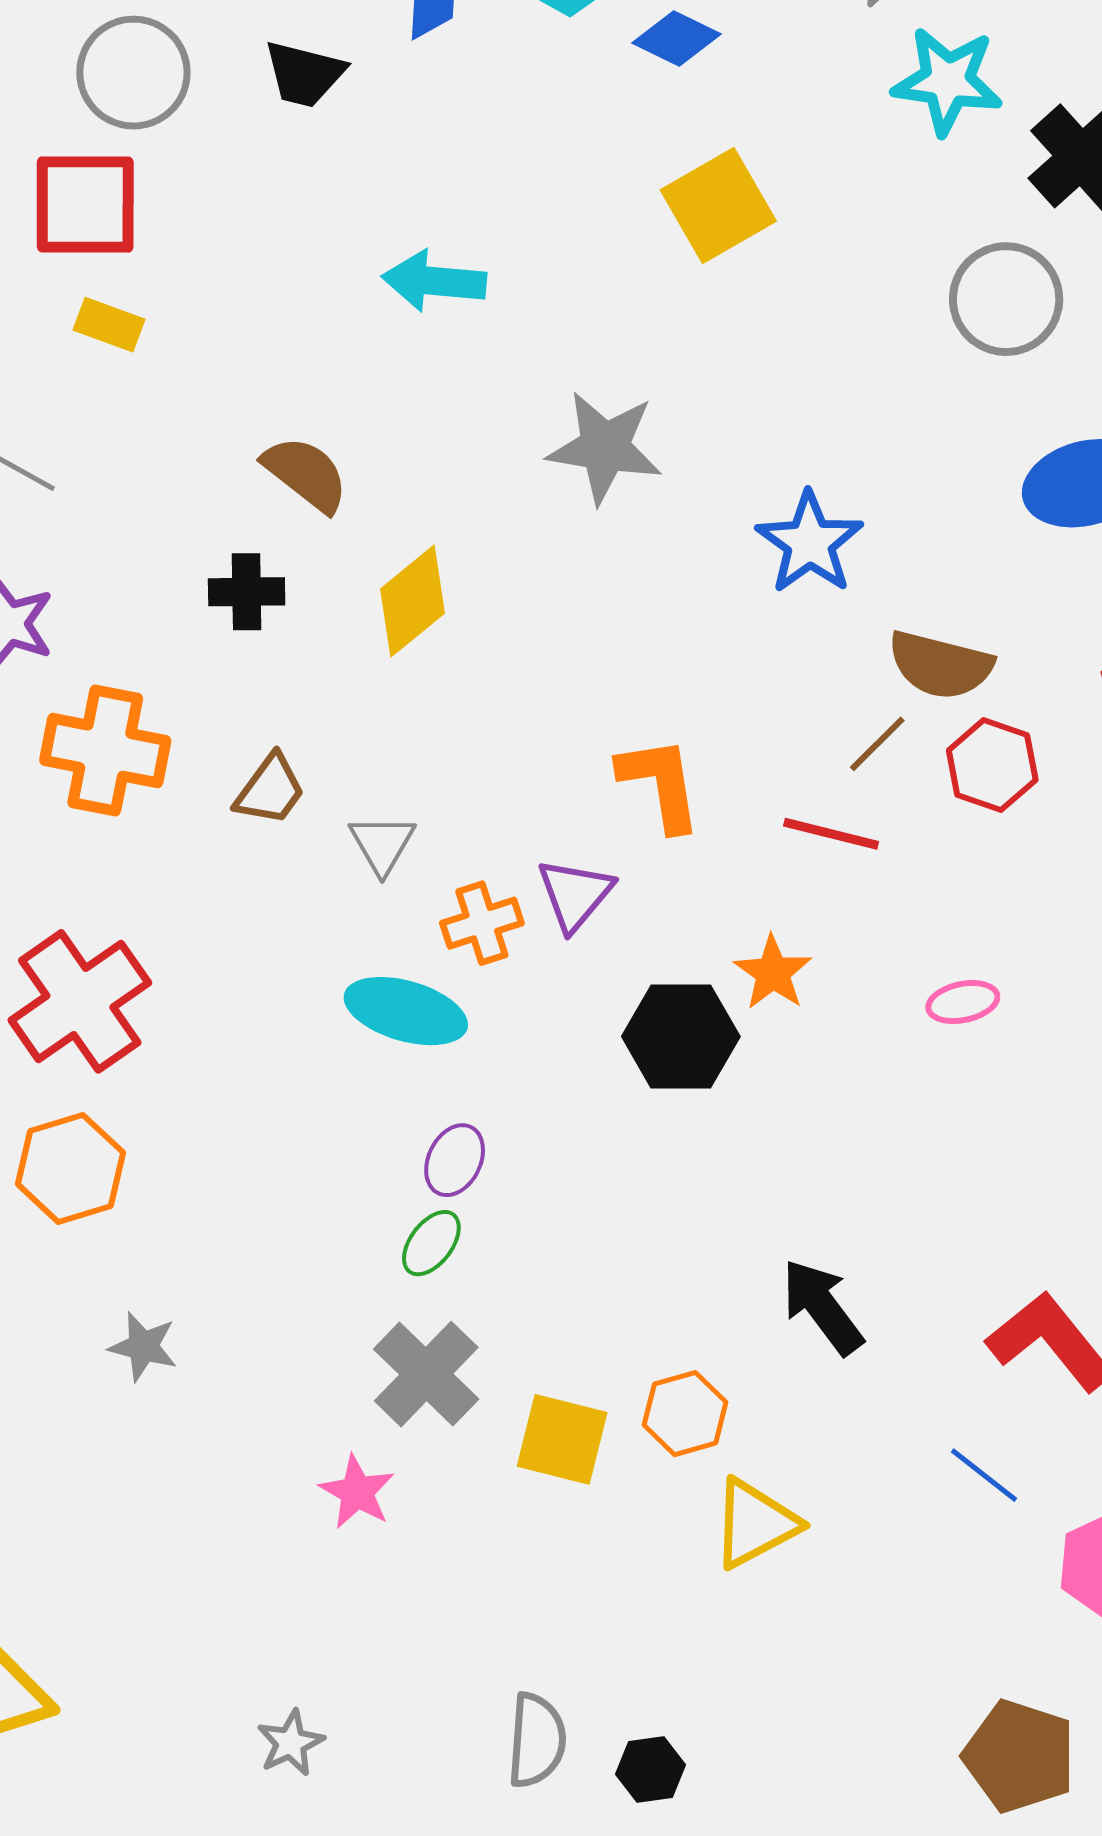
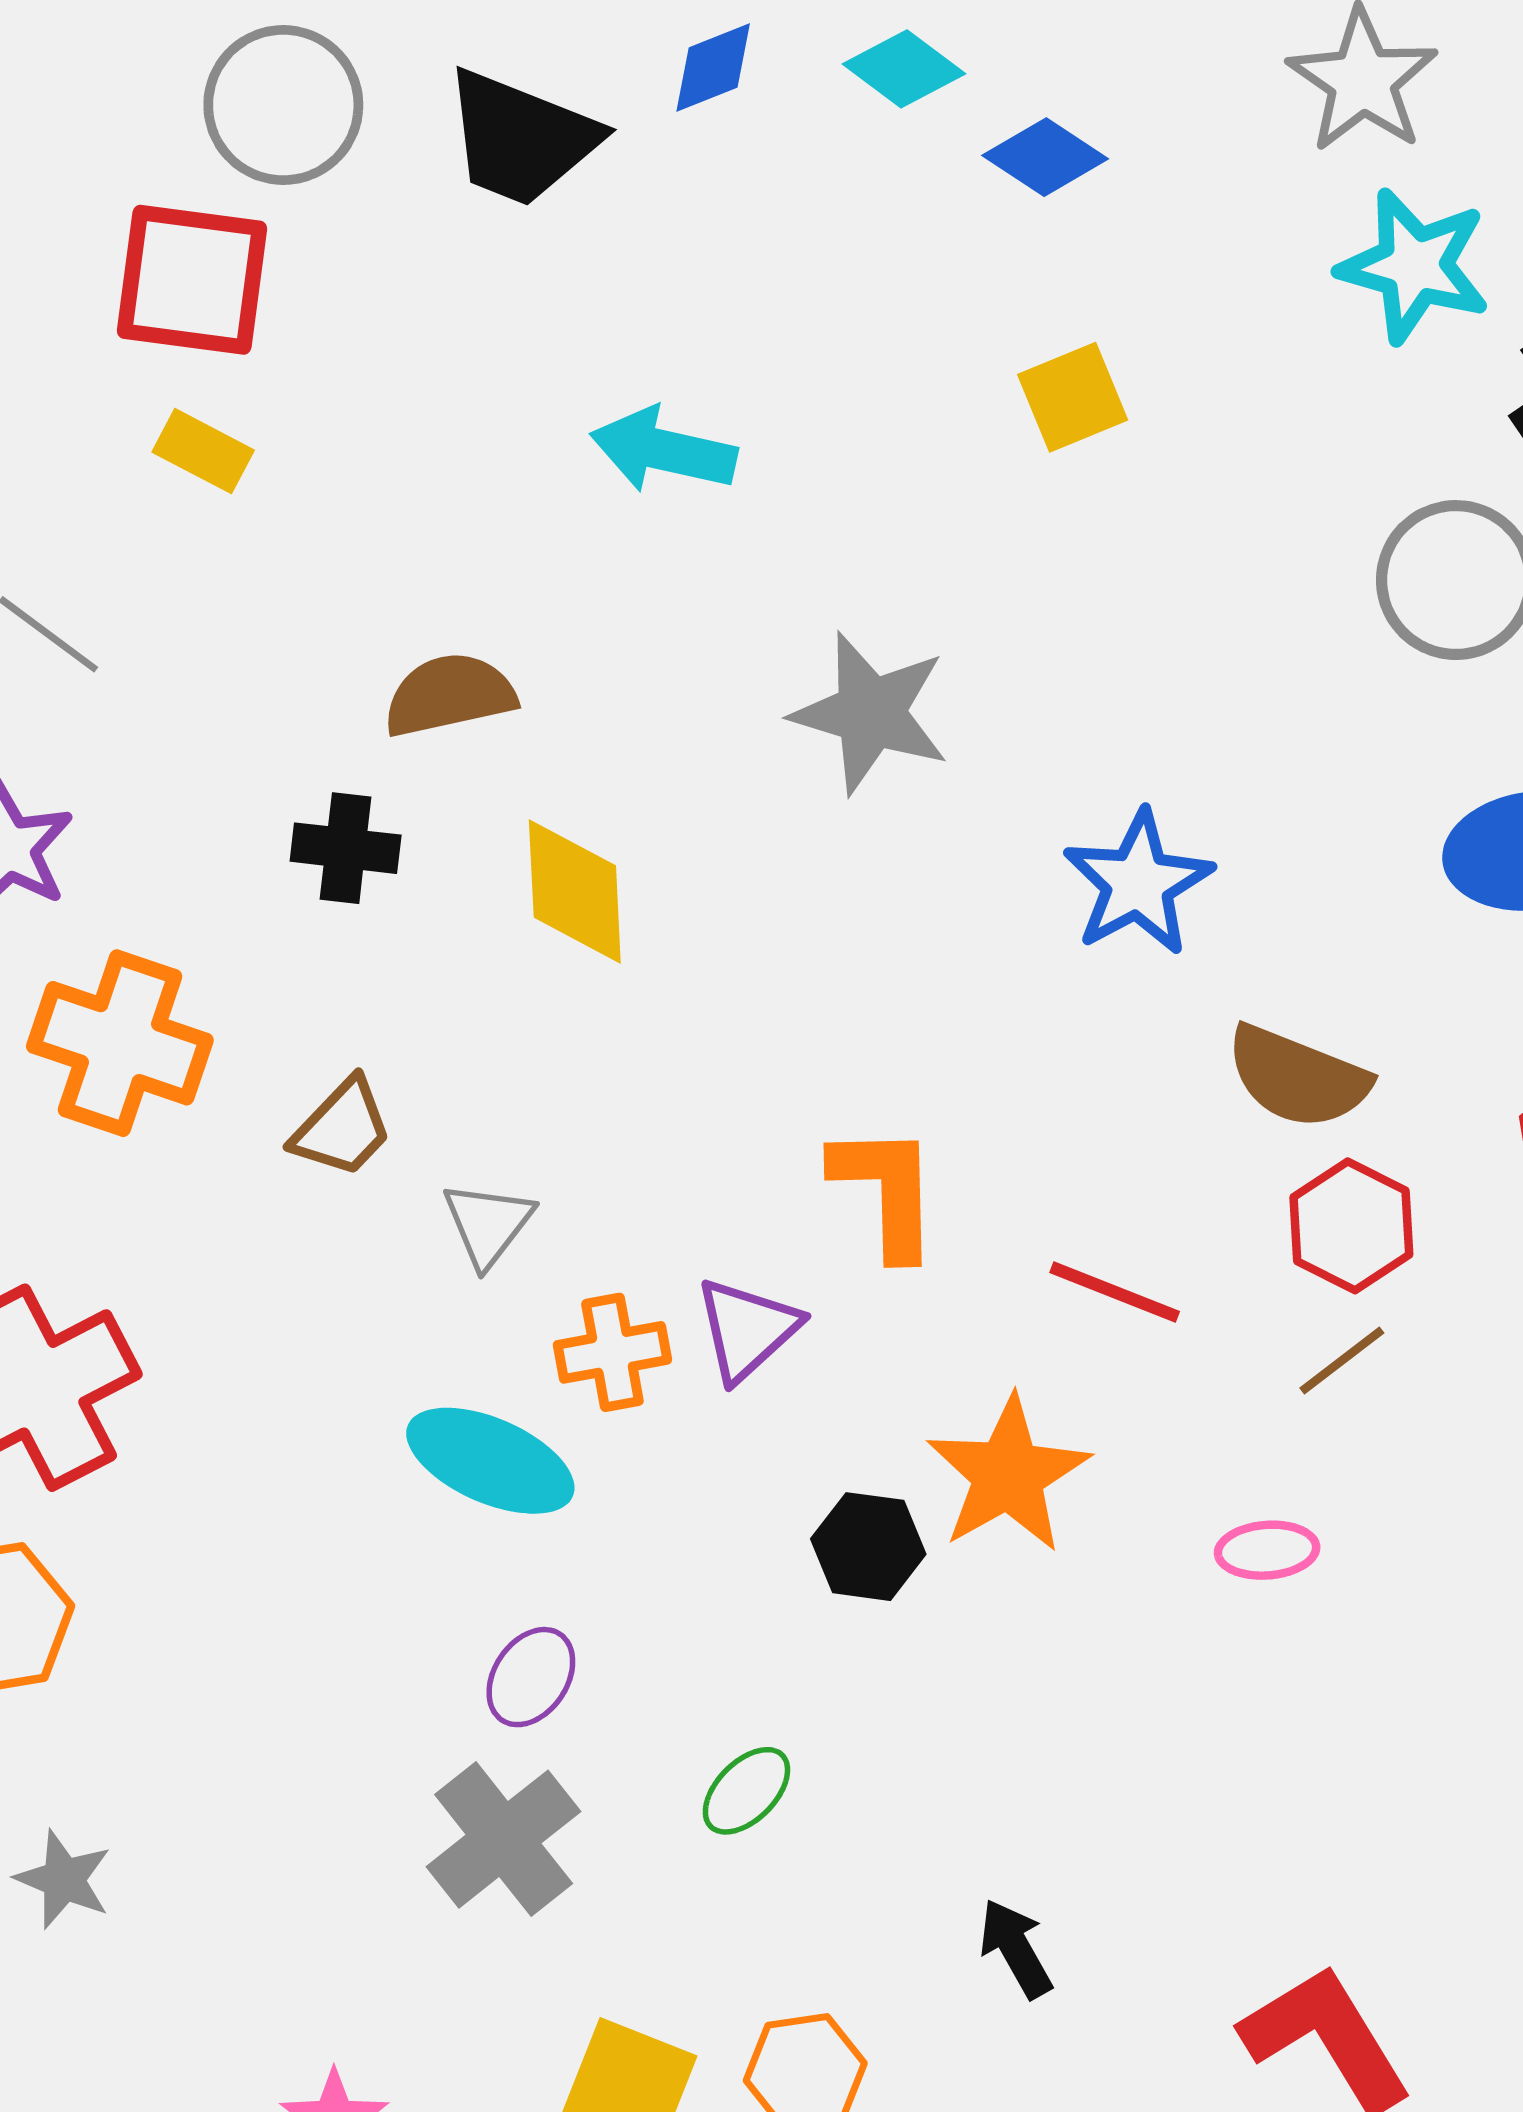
black trapezoid: (304, 74) -> (521, 138), size x1.4
yellow square: (718, 206) -> (1073, 397), size x0.7
brown semicircle: (306, 474) -> (450, 695), turned -58
yellow diamond: (413, 601) -> (575, 891), turned -61
brown line: (877, 744) -> (1342, 1361), moved
orange star: (773, 973) -> (1008, 1475), size x1.5
black hexagon: (681, 1037) -> (868, 1547), size x0.7
green ellipse: (431, 1243) -> (746, 1791), moved
black arrow: (822, 1307) -> (1016, 1948), size x0.7
gray cross: (426, 1374) -> (504, 1839), moved

